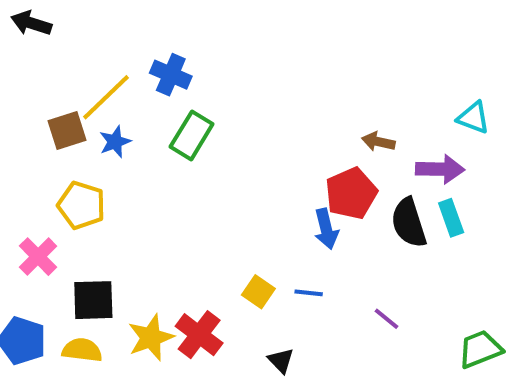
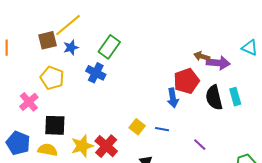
blue cross: (171, 75) -> (96, 73), moved
purple arrow: (440, 169) -> (218, 63), moved

